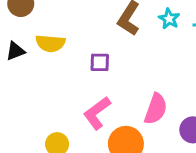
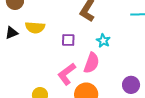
cyan star: (169, 19) -> (103, 41), moved
pink semicircle: (156, 109) -> (92, 63), moved

